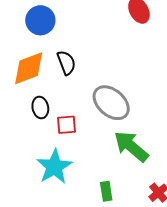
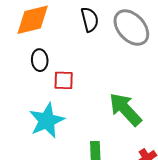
black semicircle: (66, 63) -> (90, 19), moved
gray ellipse: (111, 103) -> (131, 28), moved

